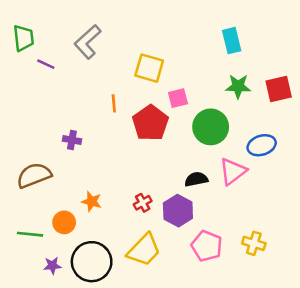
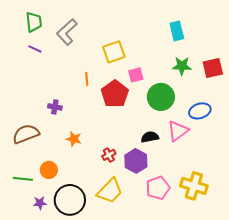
green trapezoid: (24, 38) -> (34, 22), moved
yellow square: (149, 68) -> (114, 52), turned -35
orange star: (92, 201) -> (74, 139), moved
yellow cross: (254, 243) -> (194, 186), size x1.5
pink pentagon: (207, 246) -> (158, 188), turned 30

